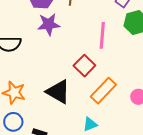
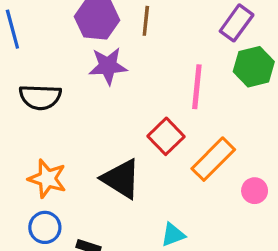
orange rectangle: (103, 91) -> (213, 159), moved

